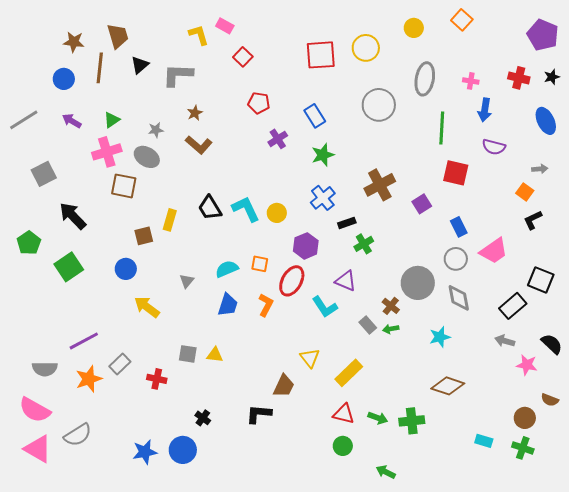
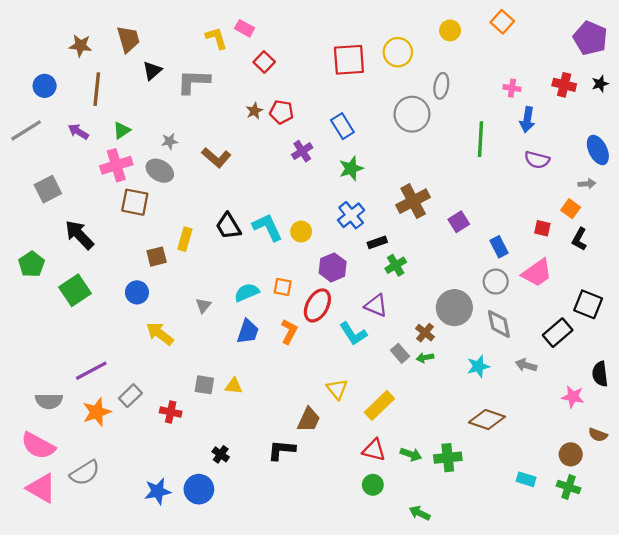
brown line: (100, 68) -> (97, 89), moved
blue circle: (64, 79) -> (45, 86), moved
gray ellipse: (425, 79) -> (441, 86), moved, size x0.7
brown star: (195, 113) -> (254, 111), moved
blue ellipse: (546, 121) -> (598, 150), moved
red square: (456, 173) -> (542, 228), moved, size x0.6
black L-shape: (533, 220) -> (579, 239), turned -35
gray arrow: (505, 341) -> (526, 365), moved
black semicircle: (552, 344) -> (600, 374), turned -140

